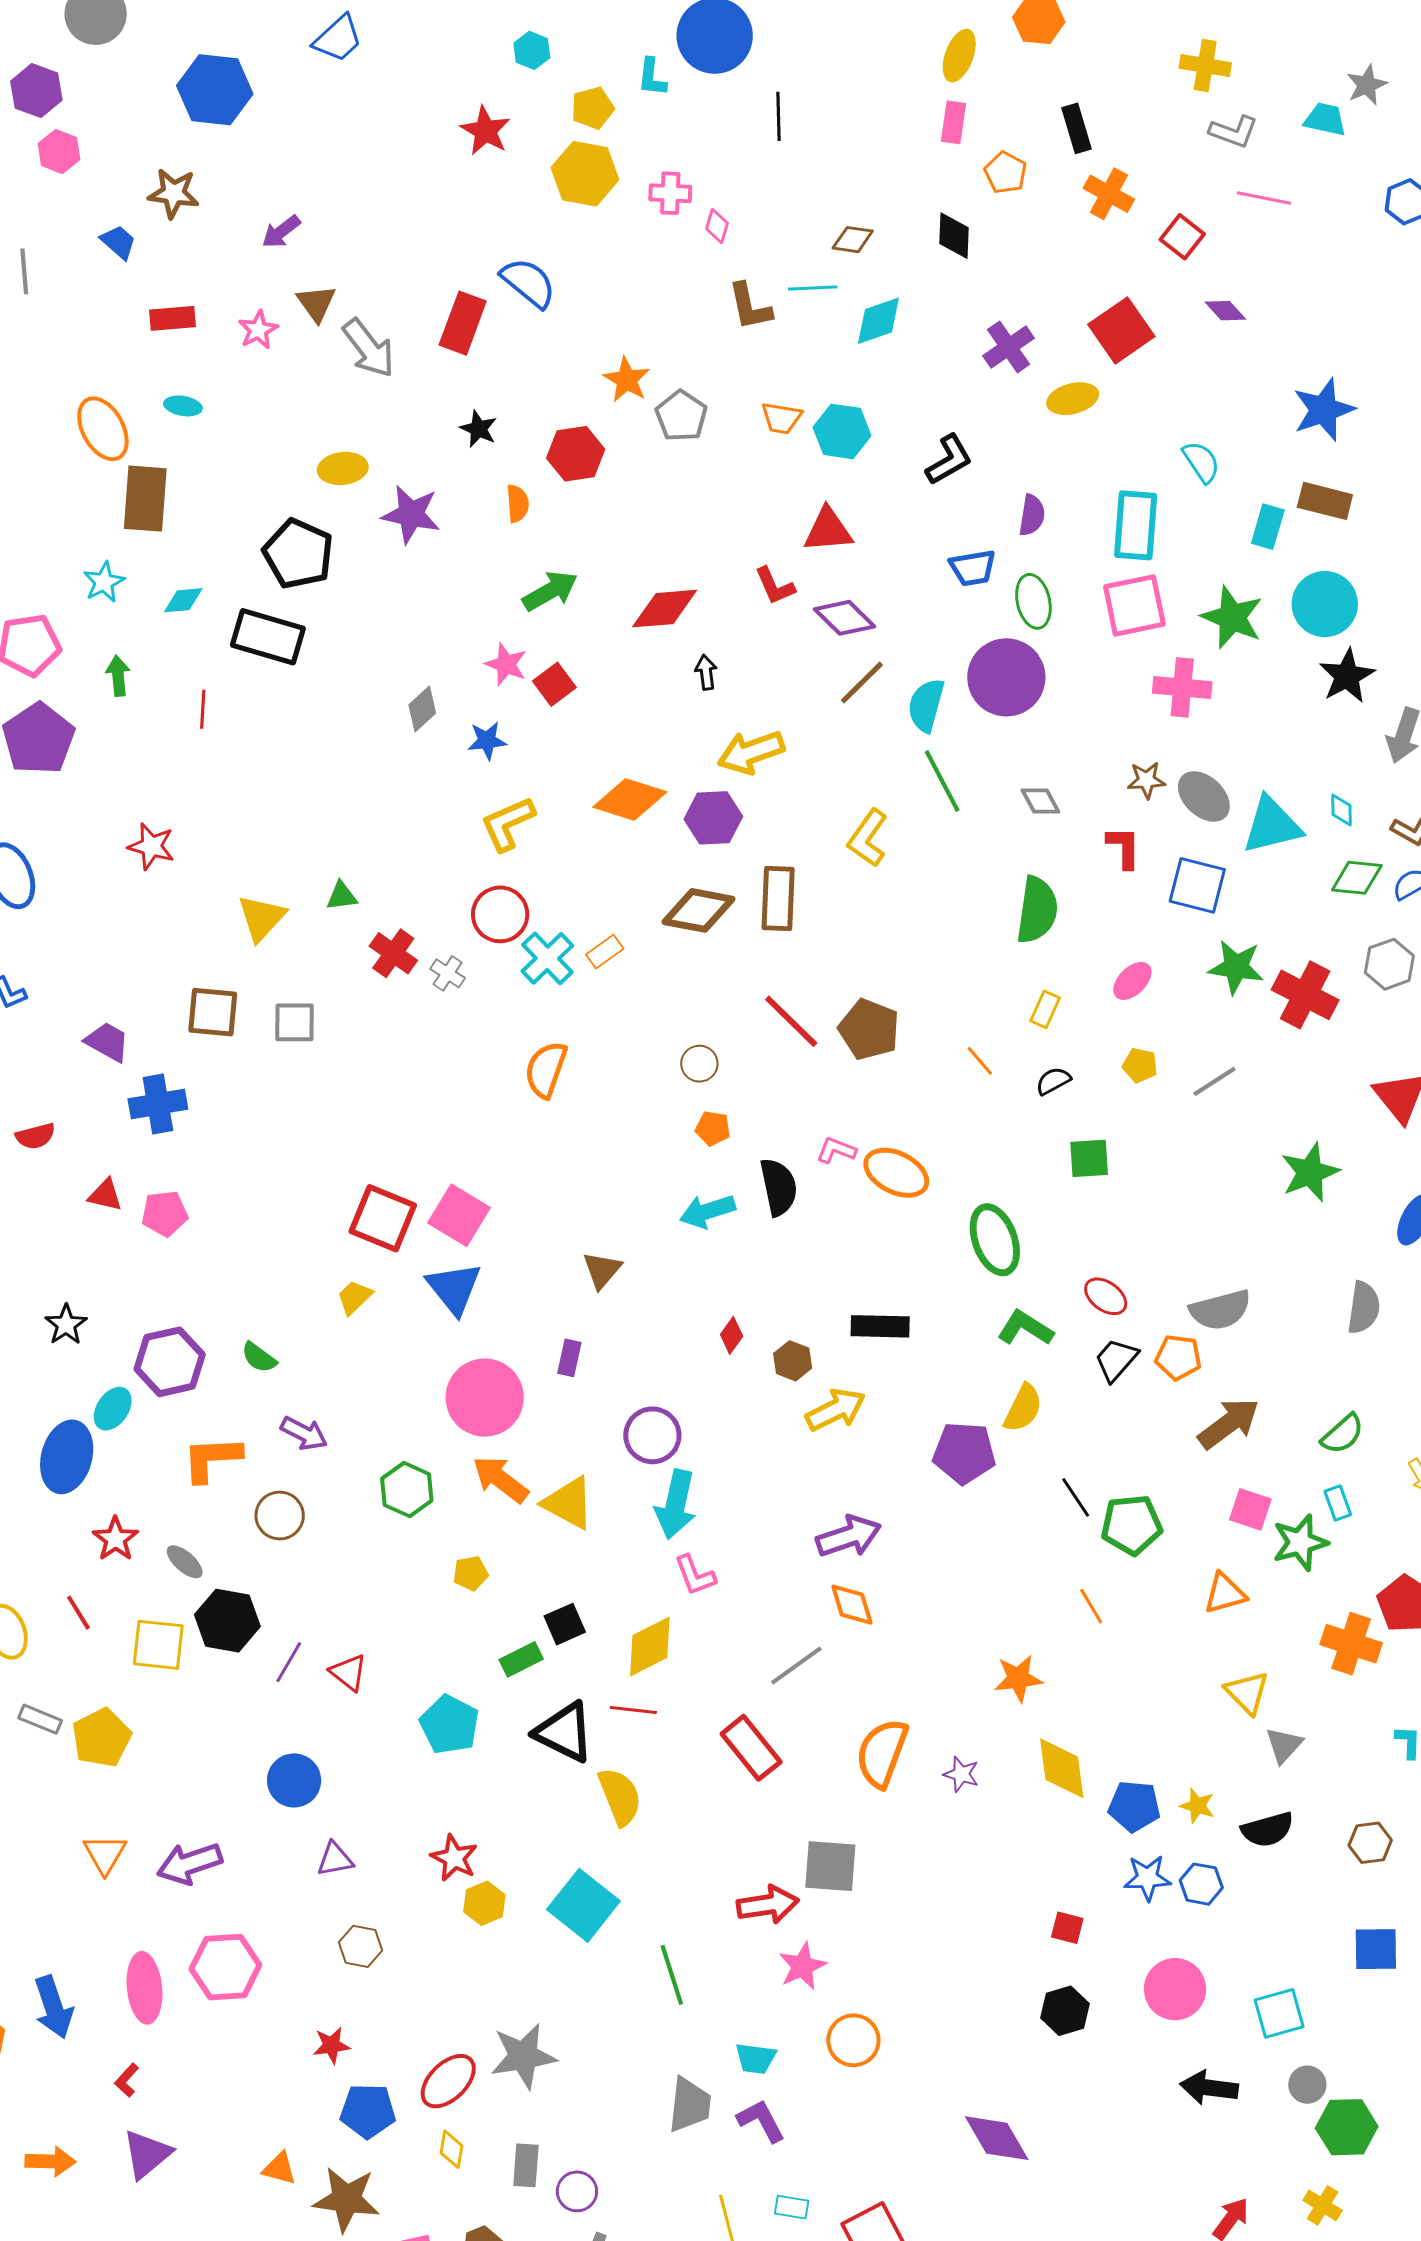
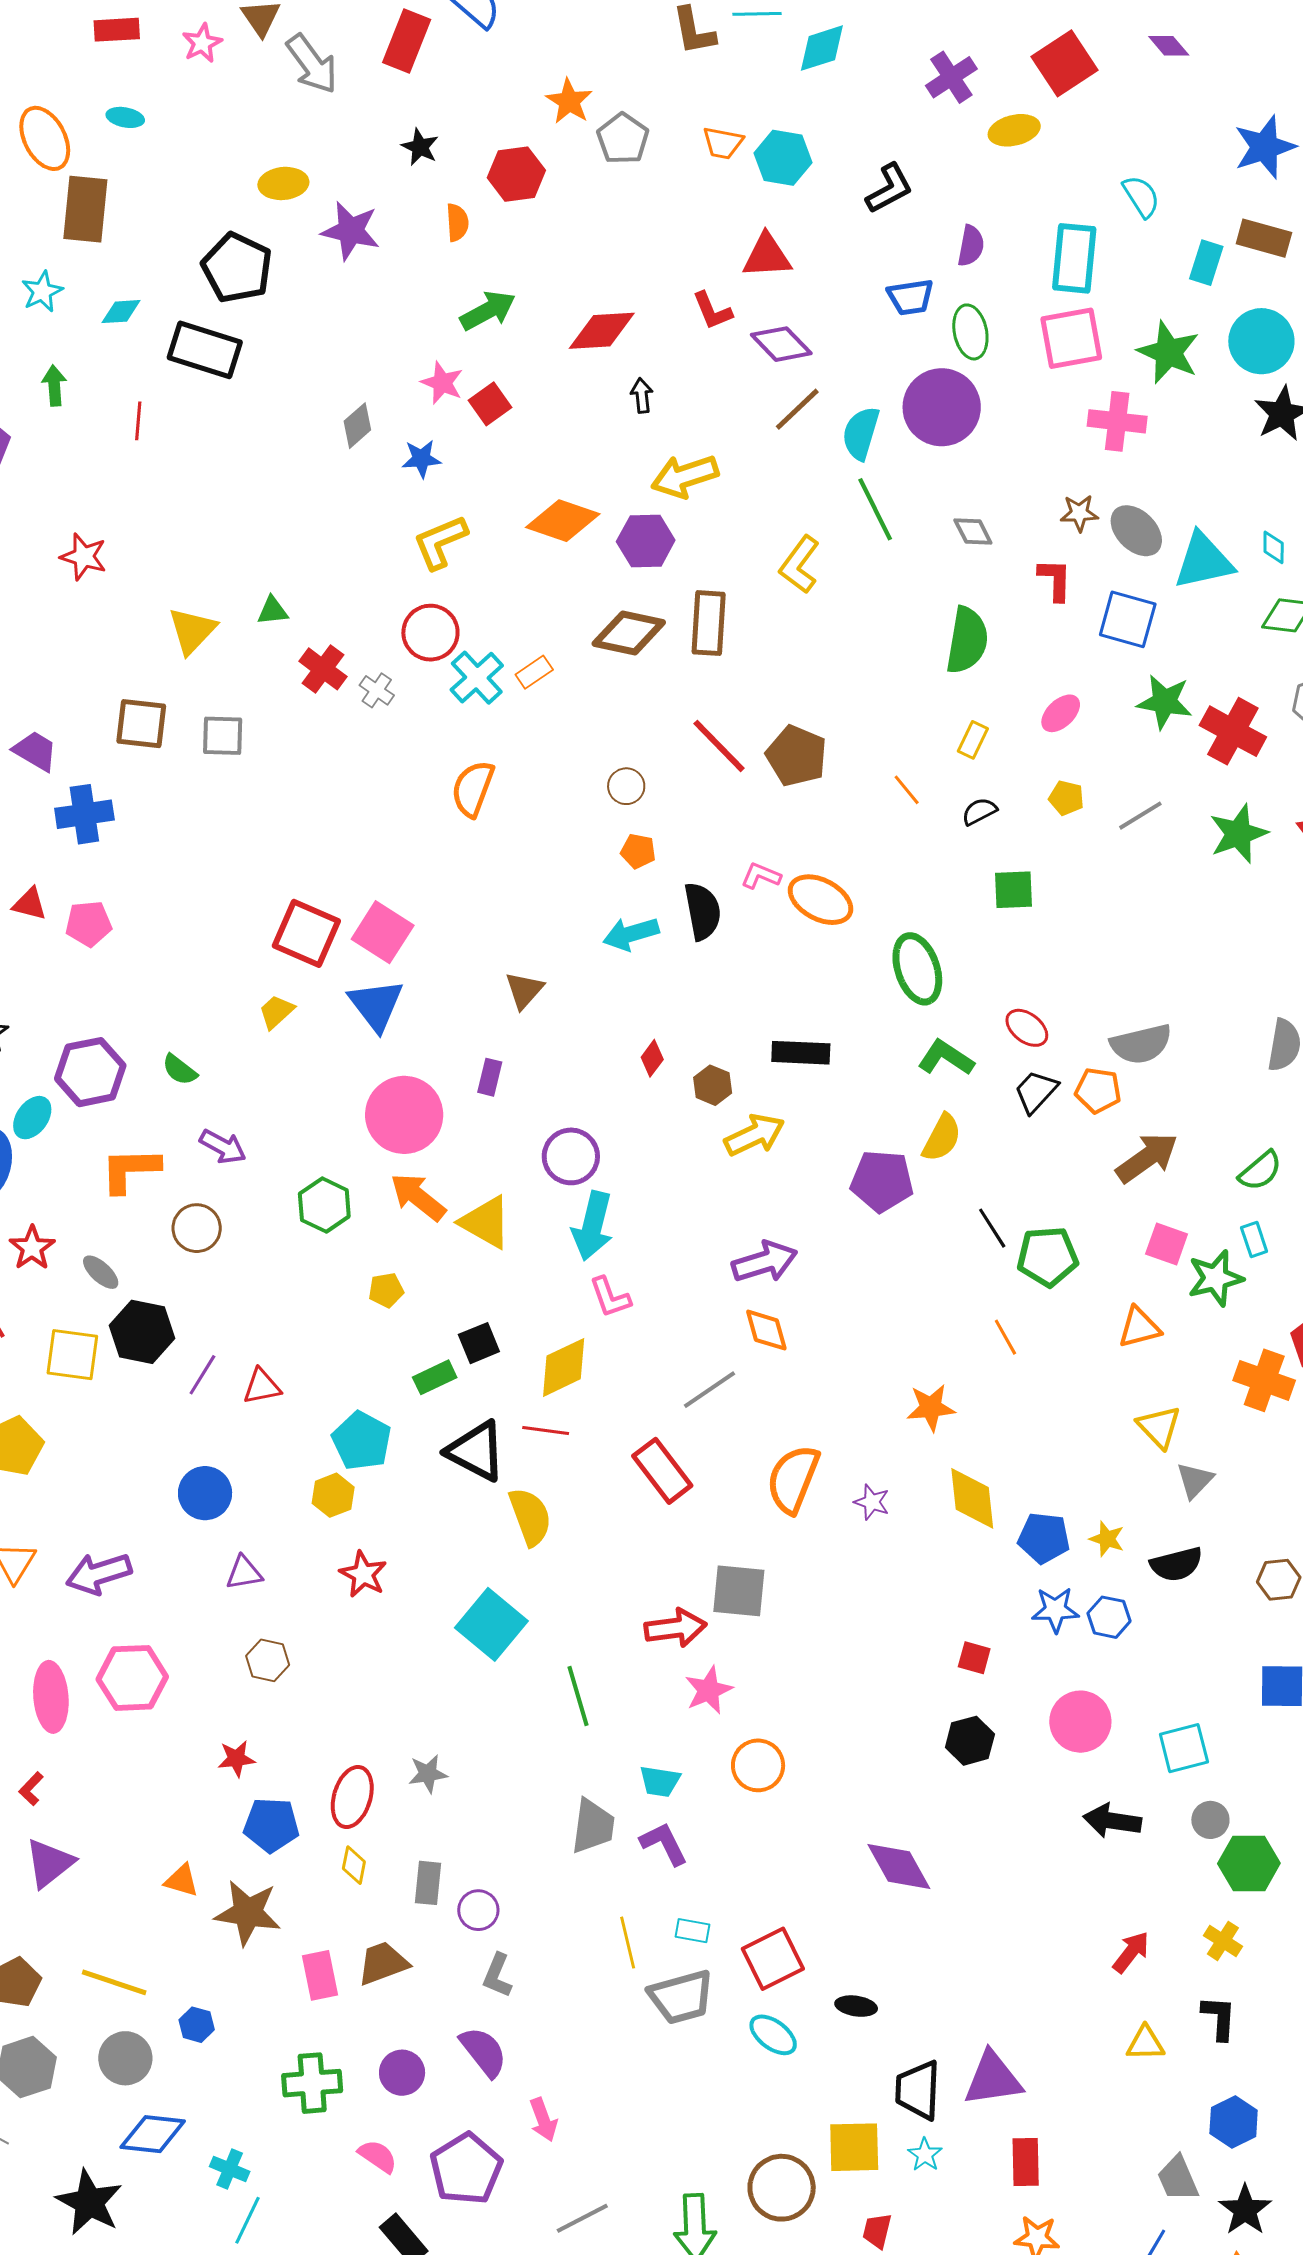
green star: (1310, 1172) -> (1238, 834), moved
red triangle: (348, 1673) -> (262, 1387), turned -51
yellow hexagon: (484, 1903) -> (333, 1495), moved
gray star: (523, 2056) -> (428, 1774), size x0.6
red ellipse: (448, 2081) -> (352, 1797), turned -30

